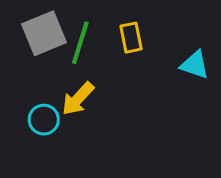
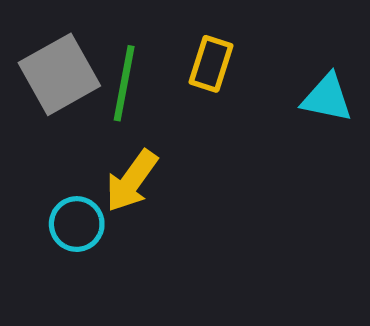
yellow rectangle: (131, 38) -> (211, 64), turned 36

